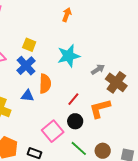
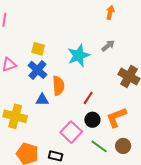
orange arrow: (67, 15) -> (110, 12), moved
gray arrow: (98, 69) -> (108, 46), moved
orange L-shape: (100, 109) -> (116, 117), moved

